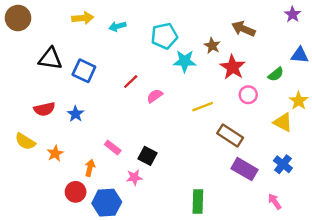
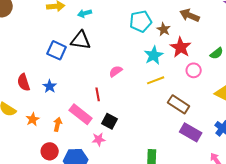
cyan pentagon: (164, 36) -> (141, 21), moved
black triangle: (50, 59) -> (81, 40), moved
cyan star: (185, 61) -> (154, 55), moved, turned -30
red line: (131, 82) -> (98, 94), moved, turned -56
red semicircle: (44, 109) -> (24, 82), turned 84
pink rectangle: (113, 147) -> (81, 114), size x1.6
orange arrow: (90, 168) -> (58, 124), moved

